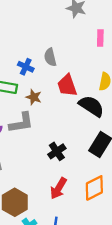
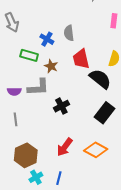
black cross: (57, 151) -> (61, 106), moved
orange diamond: (94, 188) -> (96, 150), turned 50

